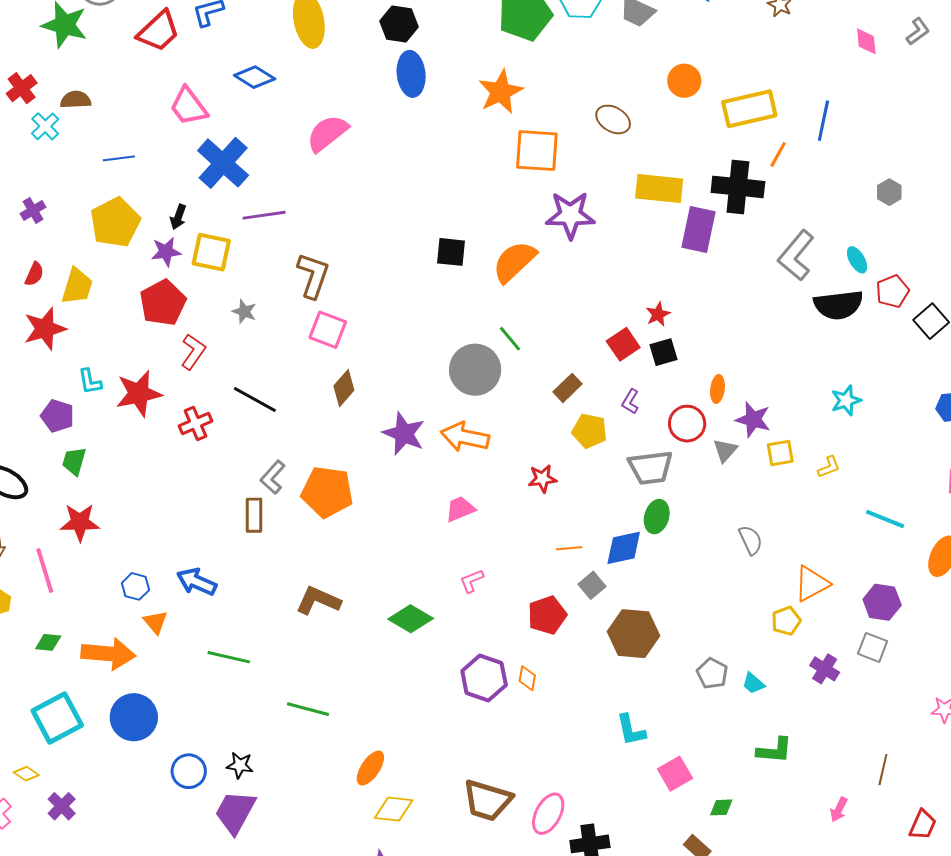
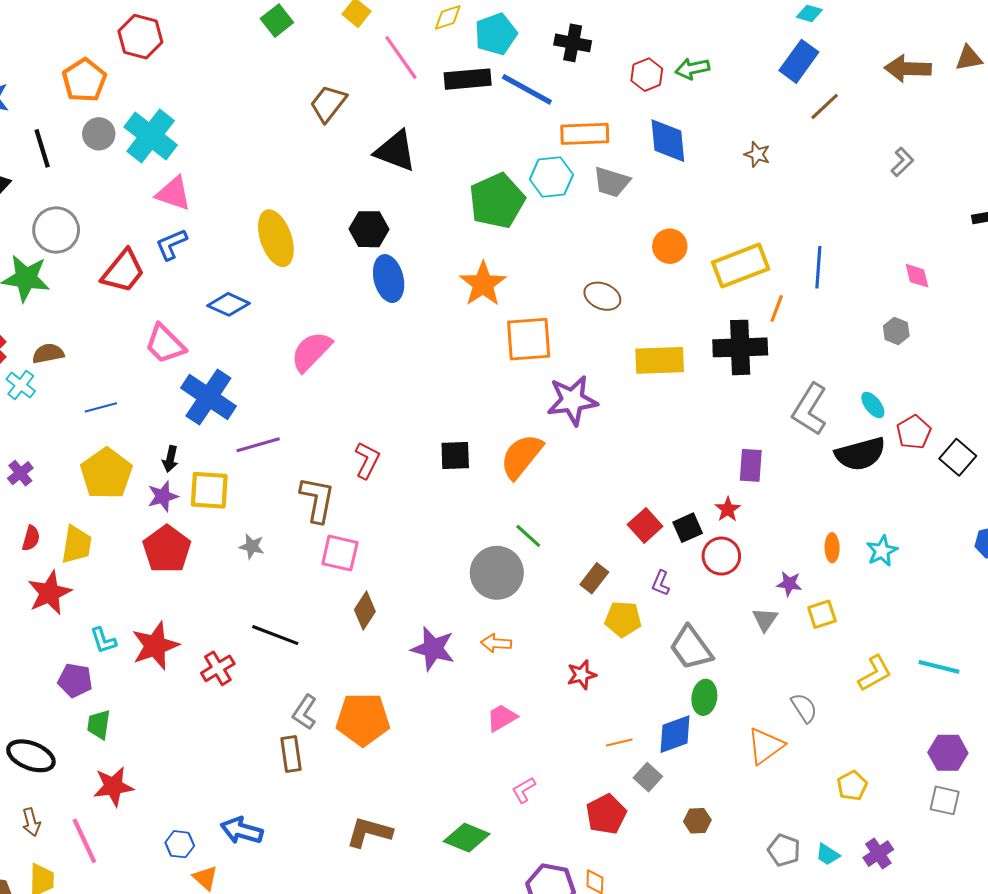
pink diamond: (866, 41) -> (917, 276), moved
purple rectangle: (698, 230) -> (751, 465), moved, size x0.7
red star: (658, 314) -> (728, 509), moved
red L-shape: (193, 352) -> (367, 460), moved
orange ellipse: (717, 389) -> (832, 548), moved
purple star: (753, 419) -> (789, 584), size x0.7
red circle: (687, 424) -> (721, 556), moved
orange arrow: (465, 437) -> (496, 643), size x0.6
gray trapezoid: (651, 467) -> (691, 648), turned 69
yellow L-shape: (829, 467) -> (875, 673), moved, size x1.5
orange triangle: (812, 584) -> (765, 746), moved
brown hexagon: (633, 634) -> (697, 821), size x0.5
purple cross: (825, 669) -> (878, 854), moved, turned 32

